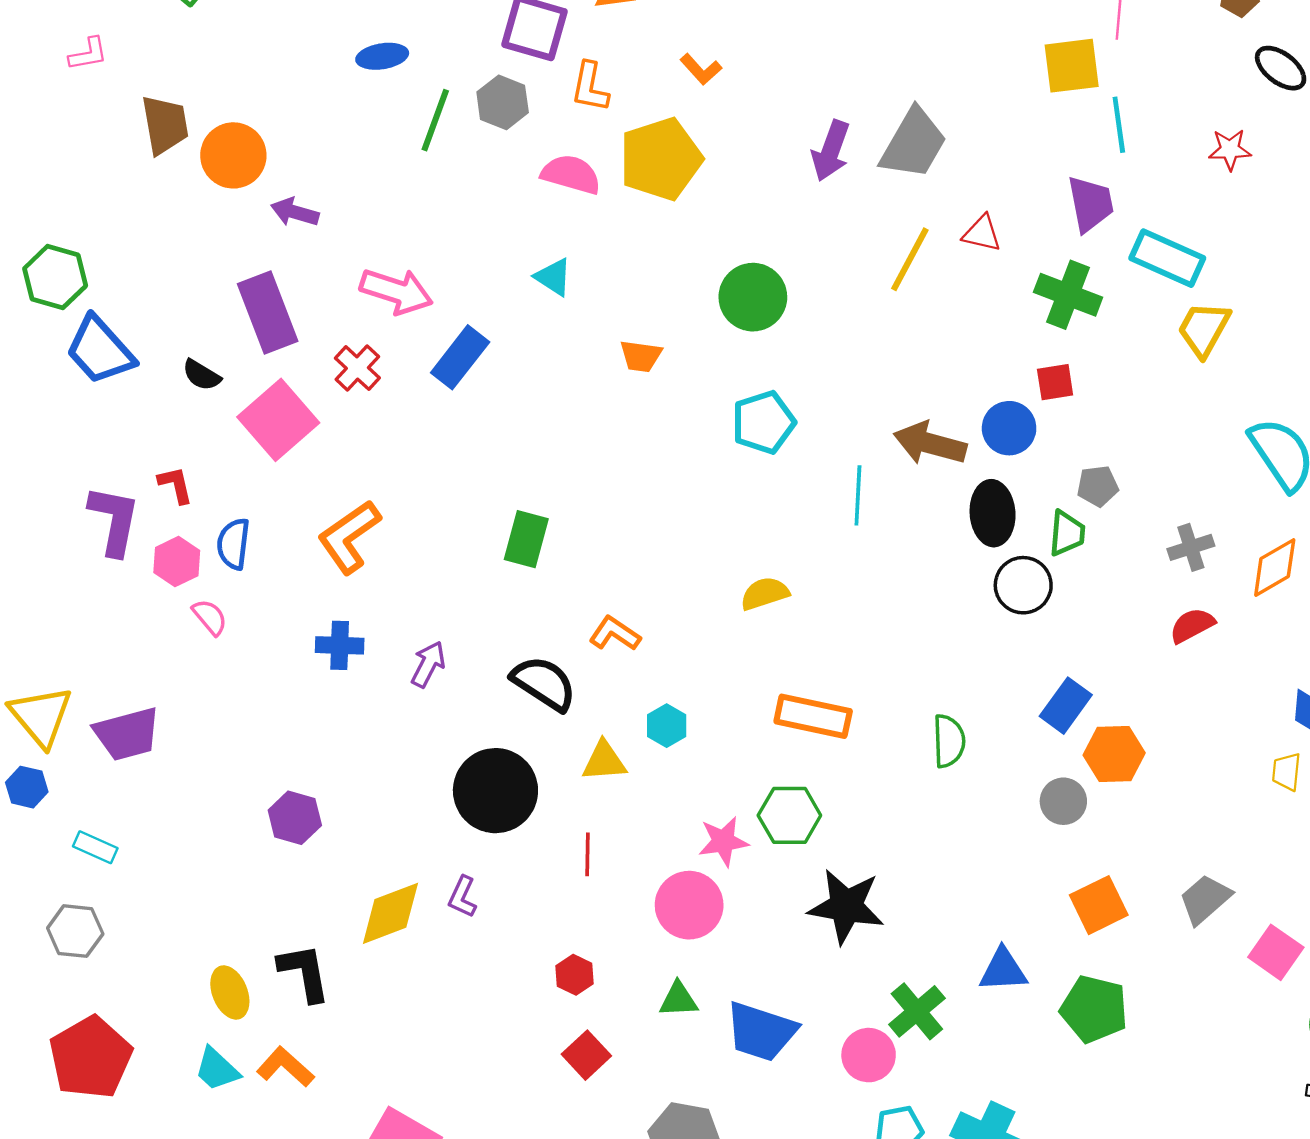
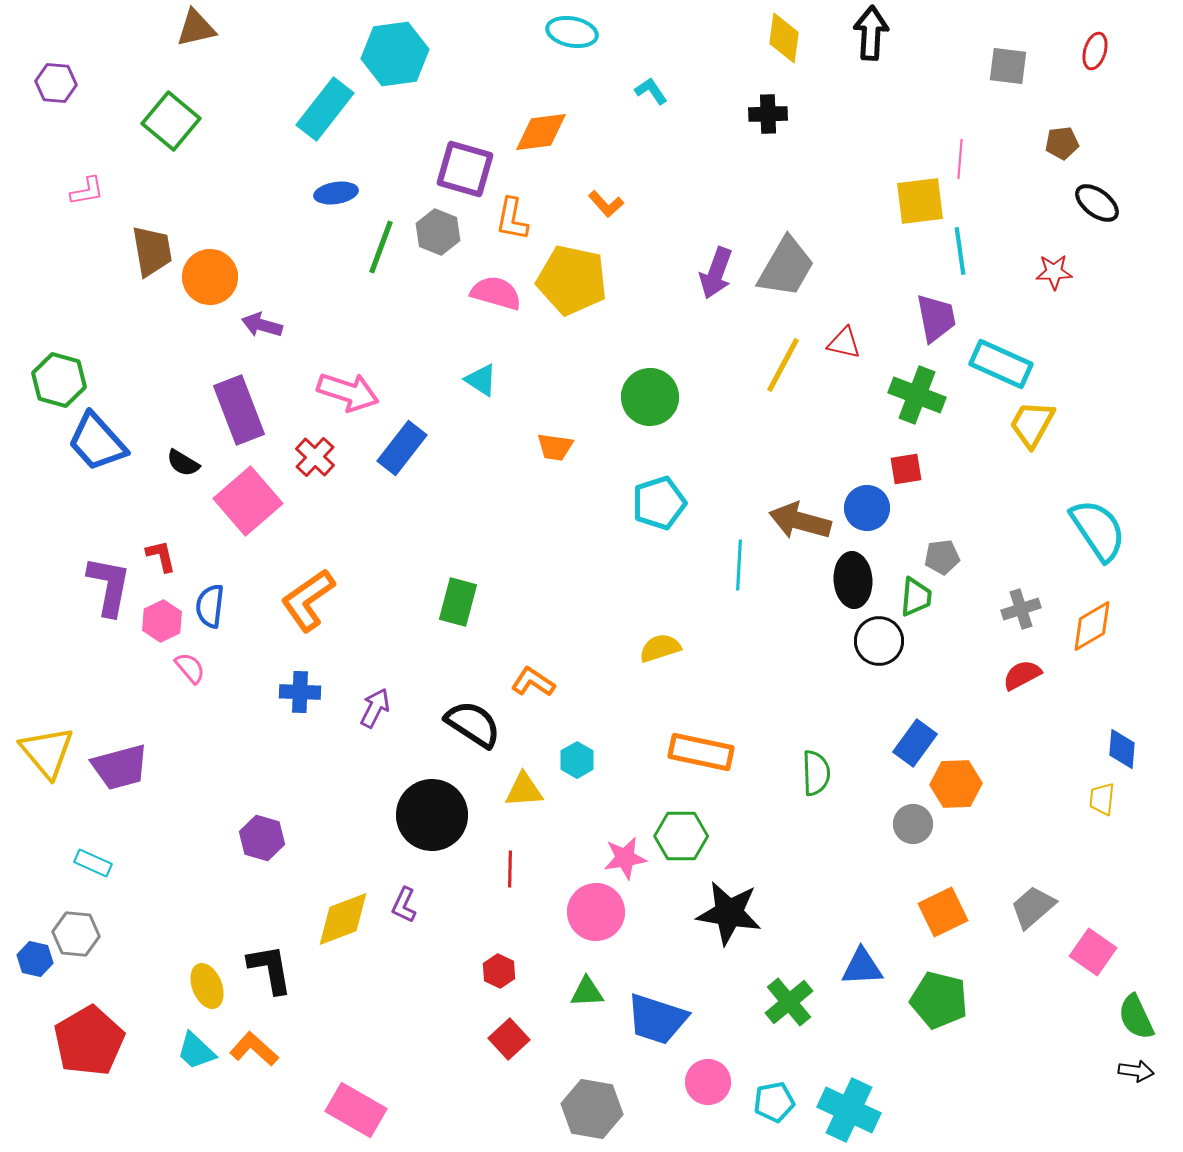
yellow pentagon: (661, 159) -> (572, 280), turned 30
blue hexagon: (27, 787) -> (35, 959), moved
pink circle: (869, 1055) -> (708, 1082), moved

